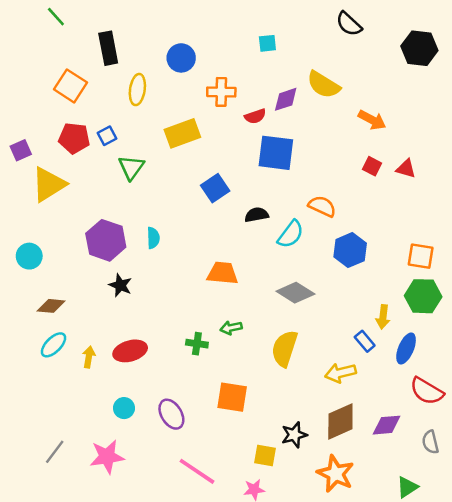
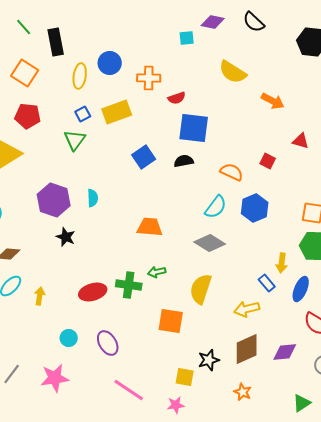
green line: (56, 17) -> (24, 27), moved
blue circle: (181, 58) -> (110, 63), moved
purple diamond: (286, 99) -> (213, 22), moved, turned 30
blue square: (107, 136) -> (83, 114), moved
red square: (372, 166) -> (268, 161), moved
black semicircle: (257, 215) -> (184, 161), moved
cyan semicircle: (291, 234) -> (216, 207), moved
green cross: (197, 344) -> (129, 285), size x1.4
red ellipse: (130, 351) -> (93, 292), moved
orange square: (232, 397) -> (171, 321), moved
orange star: (336, 474) -> (243, 392), size x0.6

